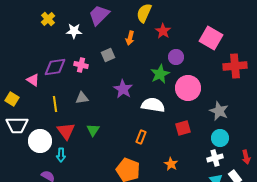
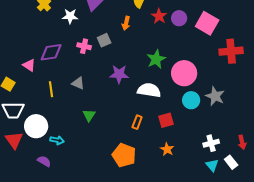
purple circle: (176, 57) -> (179, 18), moved
pink cross: (81, 65) -> (84, 46), moved
purple star: (123, 89) -> (119, 74), turned -30
gray triangle: (82, 98) -> (78, 83), turned 32
red square: (183, 128) -> (166, 120), moved
red triangle: (66, 131) -> (14, 140), moved
cyan circle: (220, 138) -> (191, 100), moved
cyan arrow: (61, 155) -> (57, 140), turned -80

